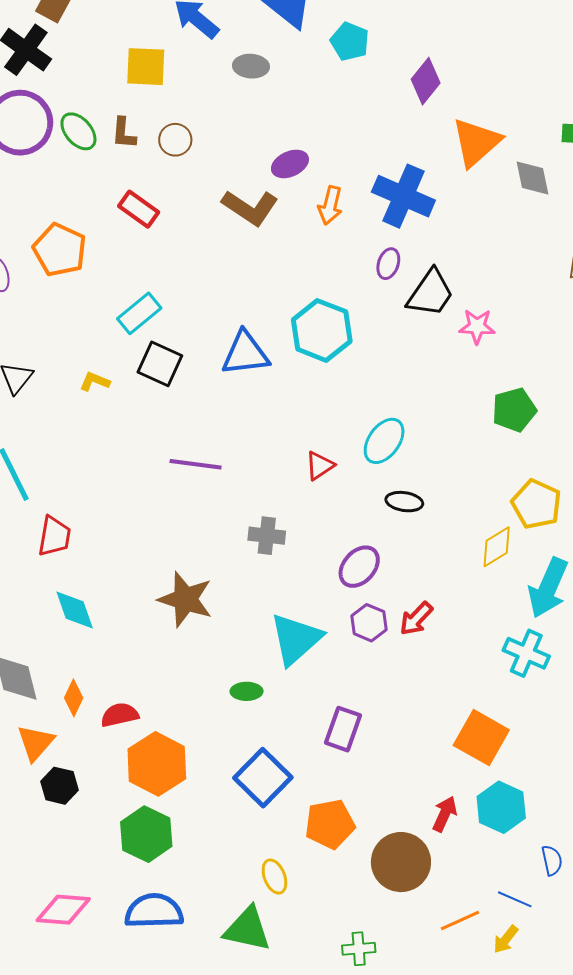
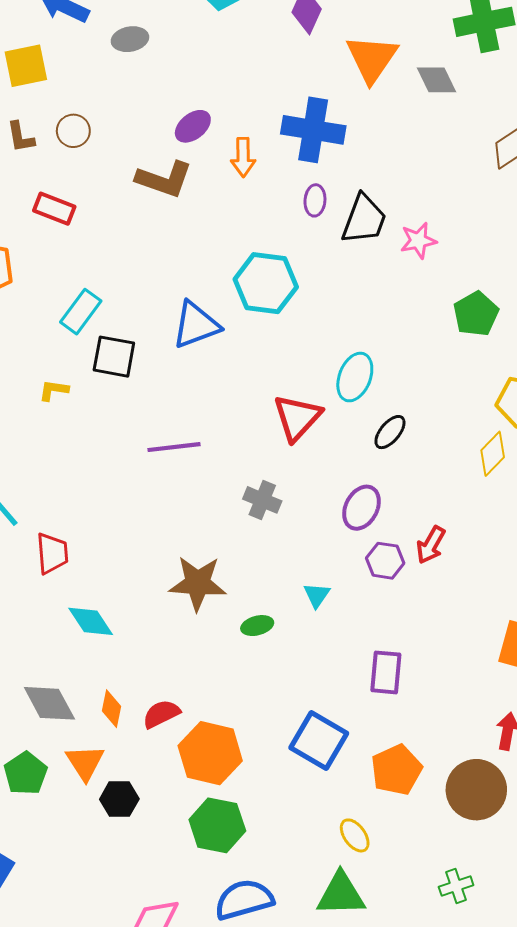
red triangle: (320, 466) -> (297, 418), size x1.6
black ellipse: (404, 502) -> (390, 432), turned -45
gray cross: (267, 536) -> (262, 500), turned 30
cyan triangle: (296, 639) -> (317, 595), size x0.5
green ellipse: (247, 691) -> (257, 626), moved

